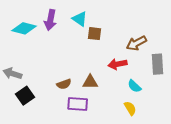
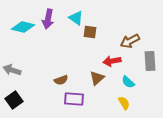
brown triangle: (90, 82) -> (97, 78), moved, turned -42
black square: (25, 96) -> (14, 100), moved

